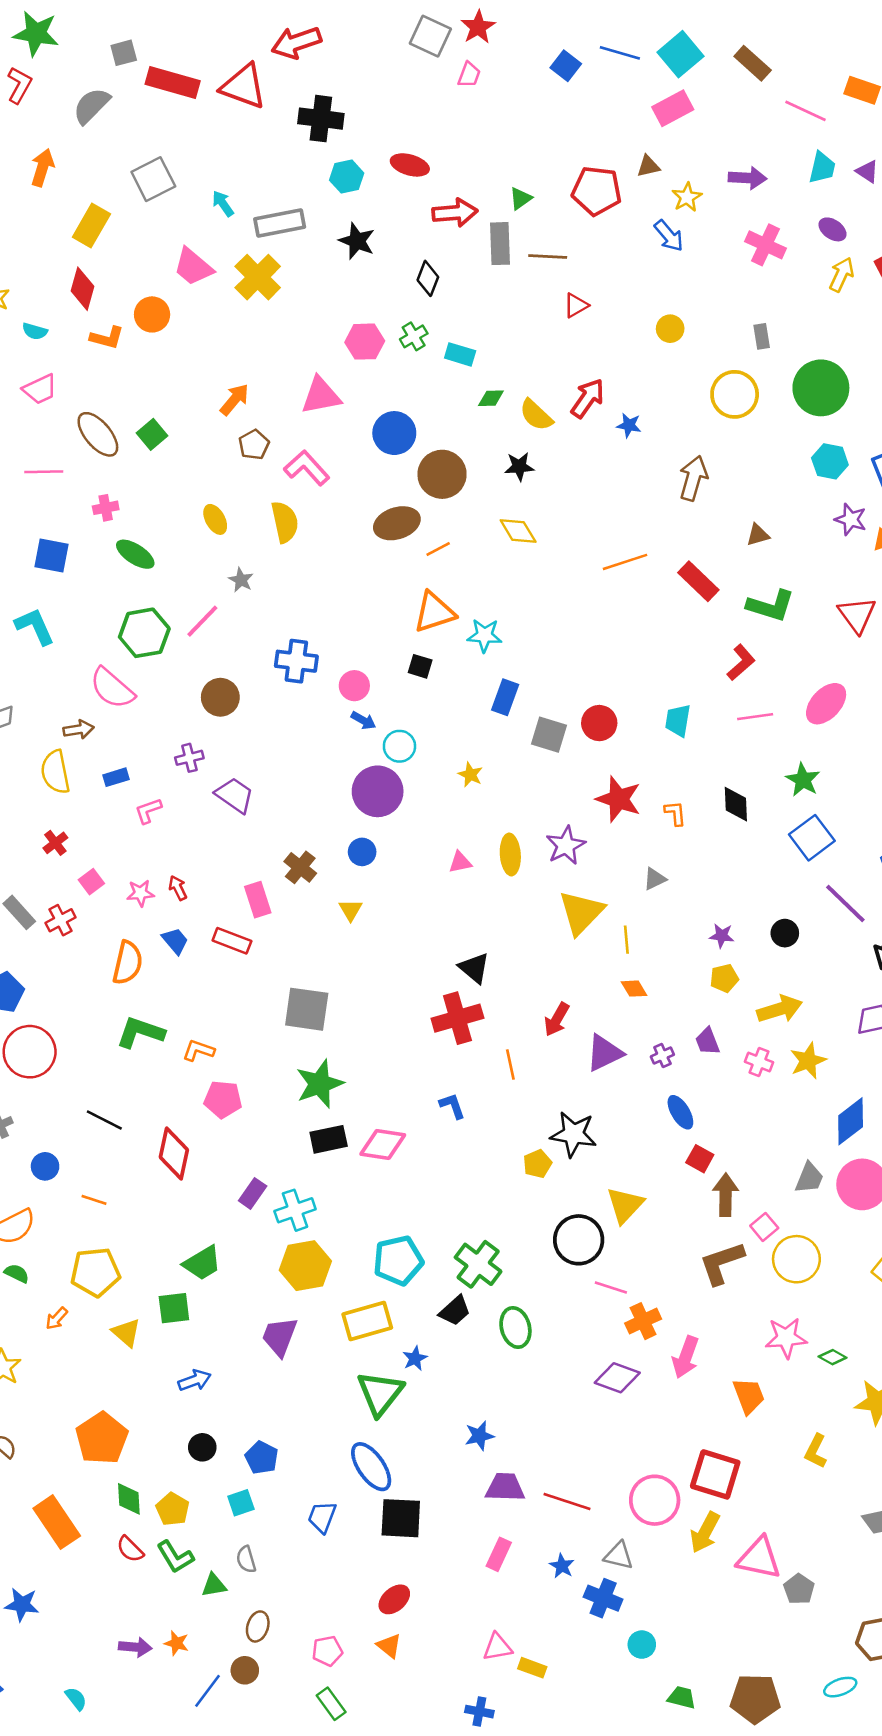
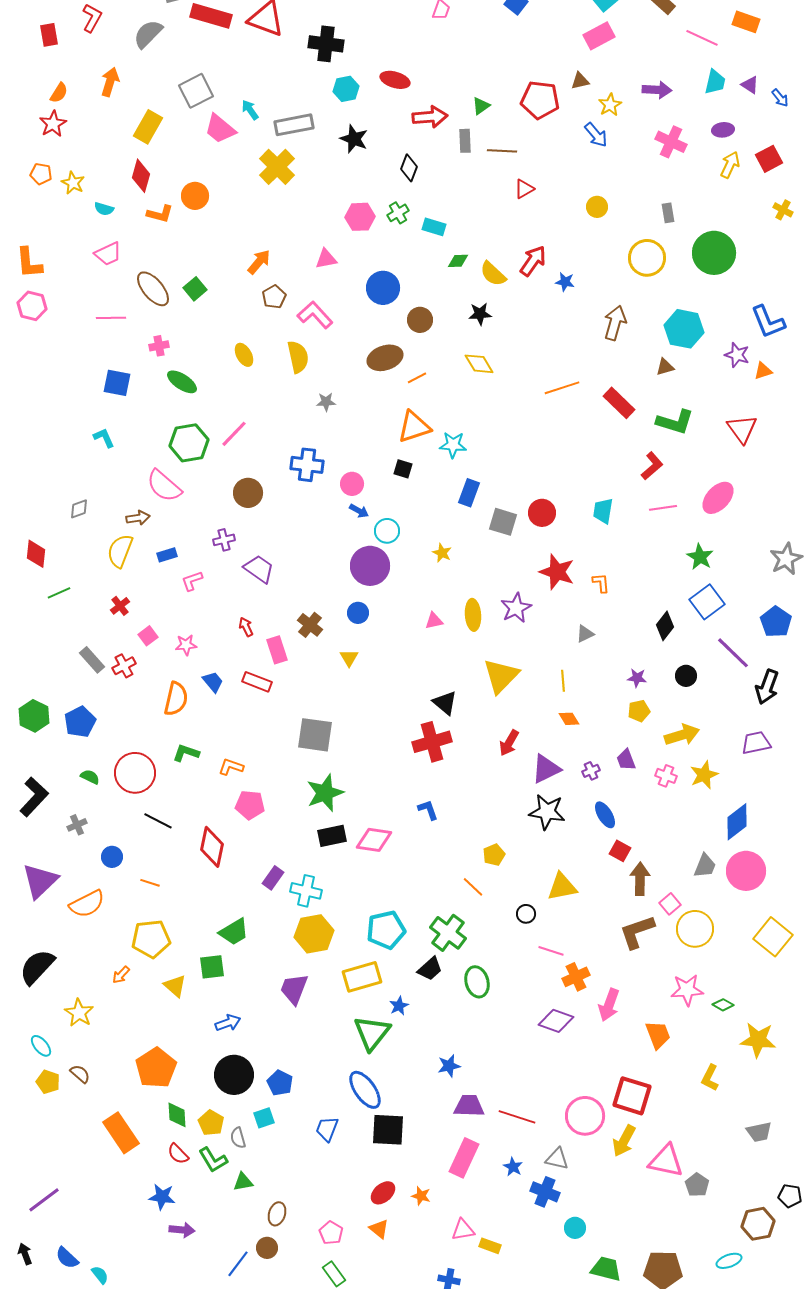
purple ellipse: (833, 229) -> (723, 130), turned -40
gray rectangle: (500, 244) -> (465, 141), size x0.7
pink trapezoid: (193, 267) -> (220, 129), moved
pink triangle: (321, 396) -> (326, 259), size x0.7
cyan hexagon: (830, 461) -> (684, 329), moved, size x1.4
brown circle: (442, 474) -> (420, 320), size x0.7
gray star: (241, 580) -> (326, 402), moved, turned -30
cyan L-shape: (35, 626) -> (104, 438), size x0.7
yellow semicircle: (55, 772) -> (120, 551), turned 32
black diamond: (736, 804) -> (665, 626), moved, turned 40
red arrow: (178, 888) -> (246, 627), moved
yellow triangle: (581, 912) -> (501, 676), moved
green L-shape: (140, 1032) -> (186, 753), size x0.7
red circle: (30, 1052) -> (135, 773), moved
orange line: (510, 1065) -> (473, 887), moved, turned -35
black star: (573, 1134) -> (547, 812), moved
yellow triangle: (625, 1205) -> (562, 887), turned 36
cyan cross: (295, 1210) -> (306, 891), turned 32
black circle: (579, 1240) -> (526, 914), size x0.5
green semicircle: (17, 1273) -> (90, 777), moved
black circle: (202, 1447) -> (234, 1075), size x1.8
pink rectangle: (499, 1554) -> (464, 1158), size x1.5
gray semicircle: (246, 1559) -> (238, 1138), moved
blue star: (22, 1605) -> (162, 1197), moved
orange star: (177, 1643) -> (421, 1196), moved
pink pentagon: (327, 1651) -> (331, 1233), turned -30
green trapezoid: (682, 1697) -> (606, 1269), size x1.4
cyan semicircle: (76, 1699) -> (100, 1275), moved

